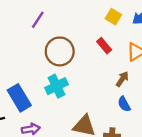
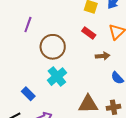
brown arrow: (122, 79) -> (103, 56), moved, turned 64
blue rectangle: (19, 98) -> (28, 94), size x0.6

